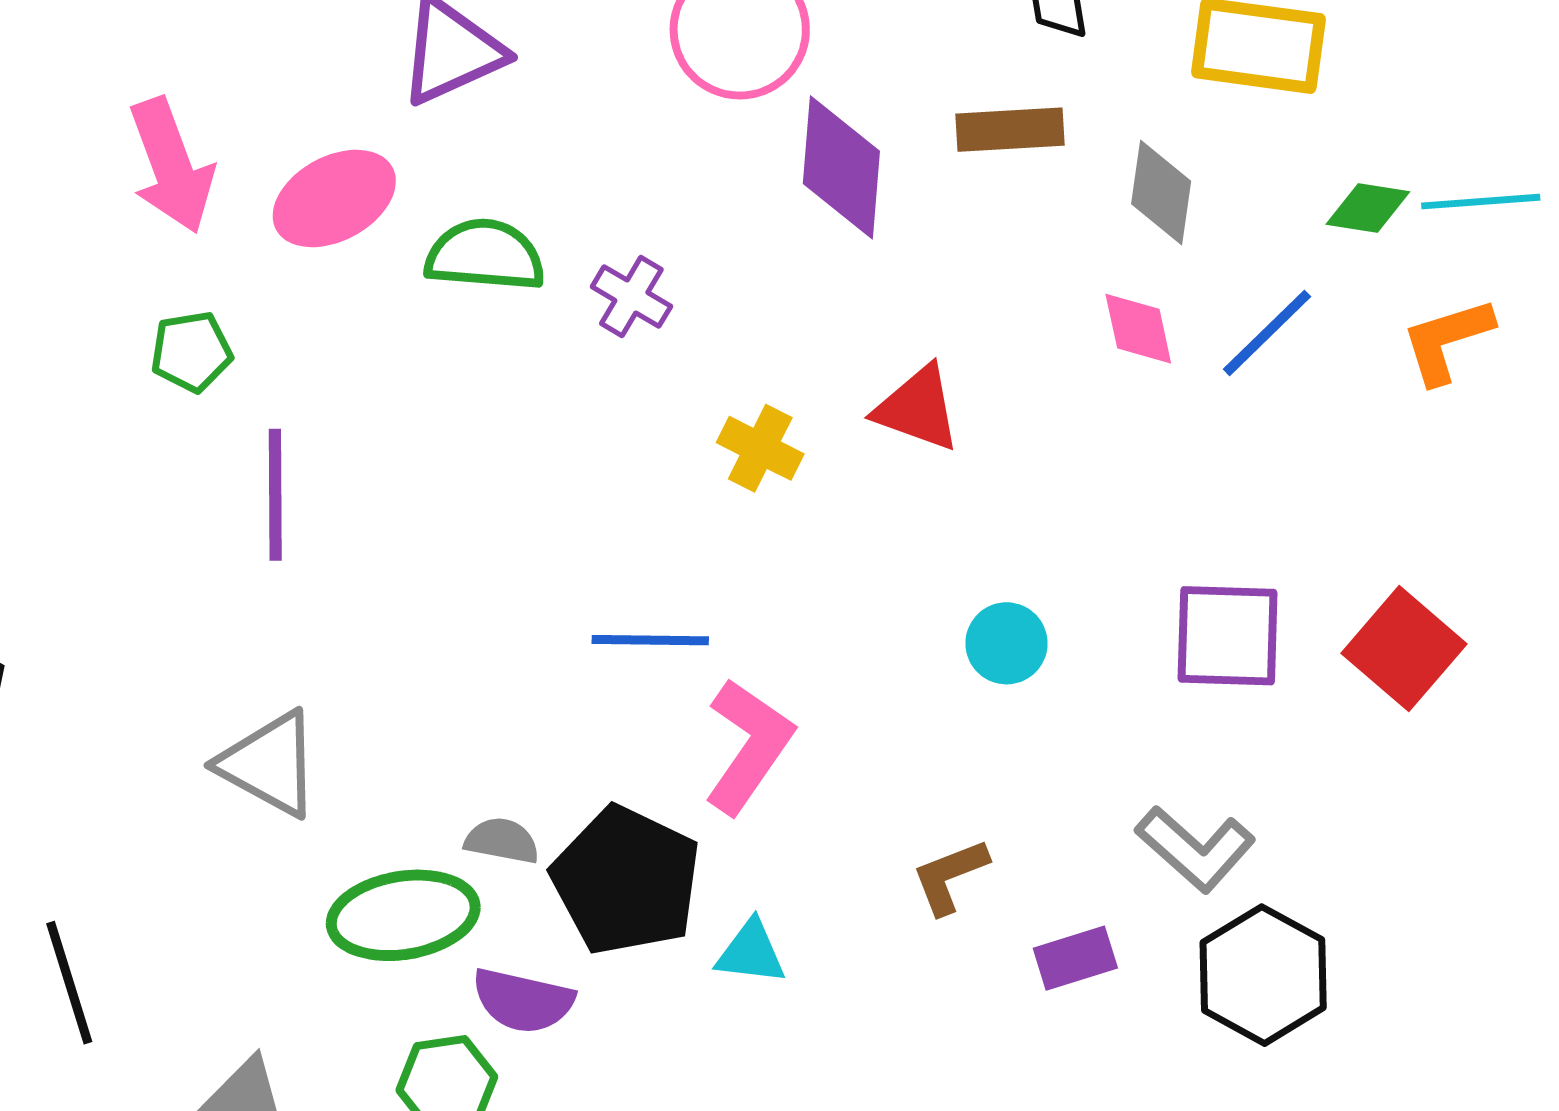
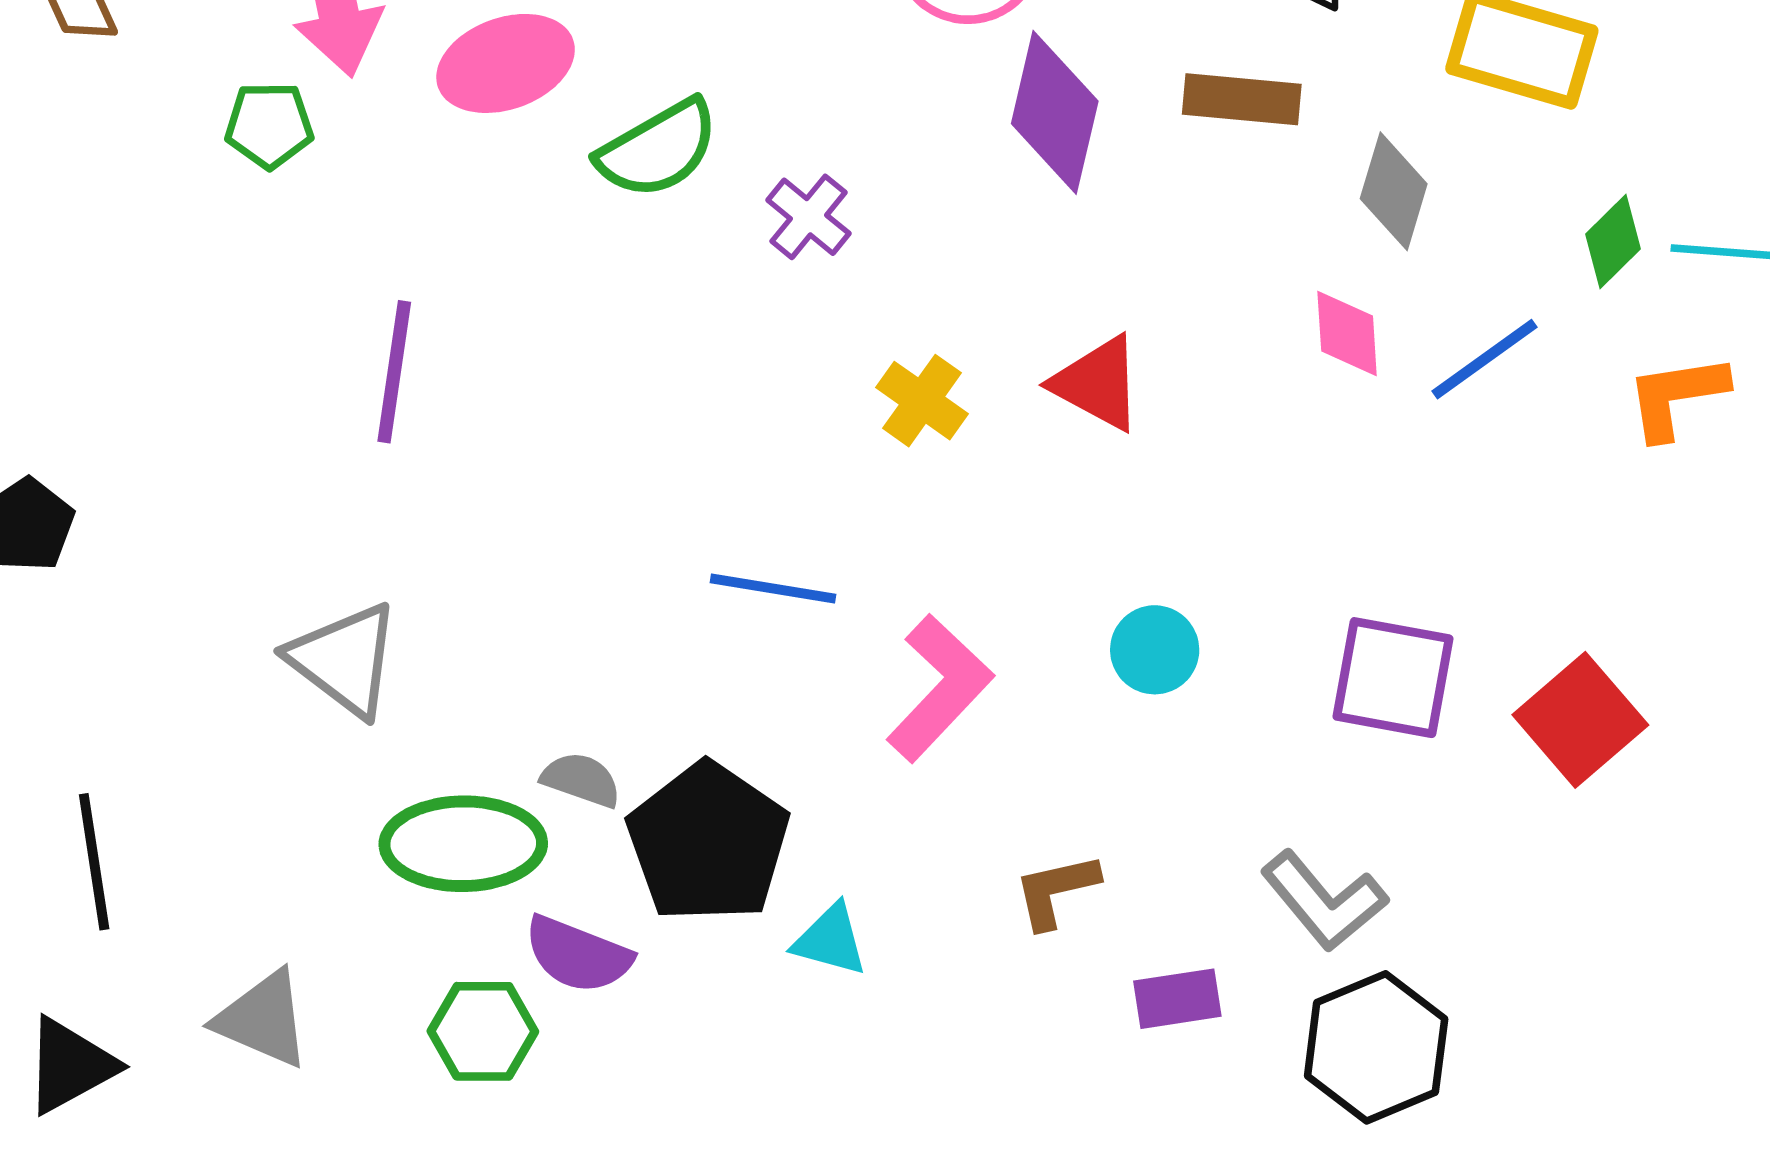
green diamond: (1368, 208) -> (1613, 241), turned -62
green semicircle: (485, 255) -> (658, 149), turned 137
green pentagon: (191, 352) -> (269, 125), moved
pink L-shape: (748, 746) -> (940, 688), moved

